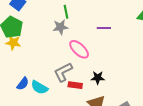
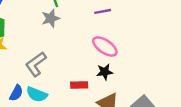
pink ellipse: (79, 49) -> (105, 47), moved
gray L-shape: (63, 72) -> (36, 64), moved

